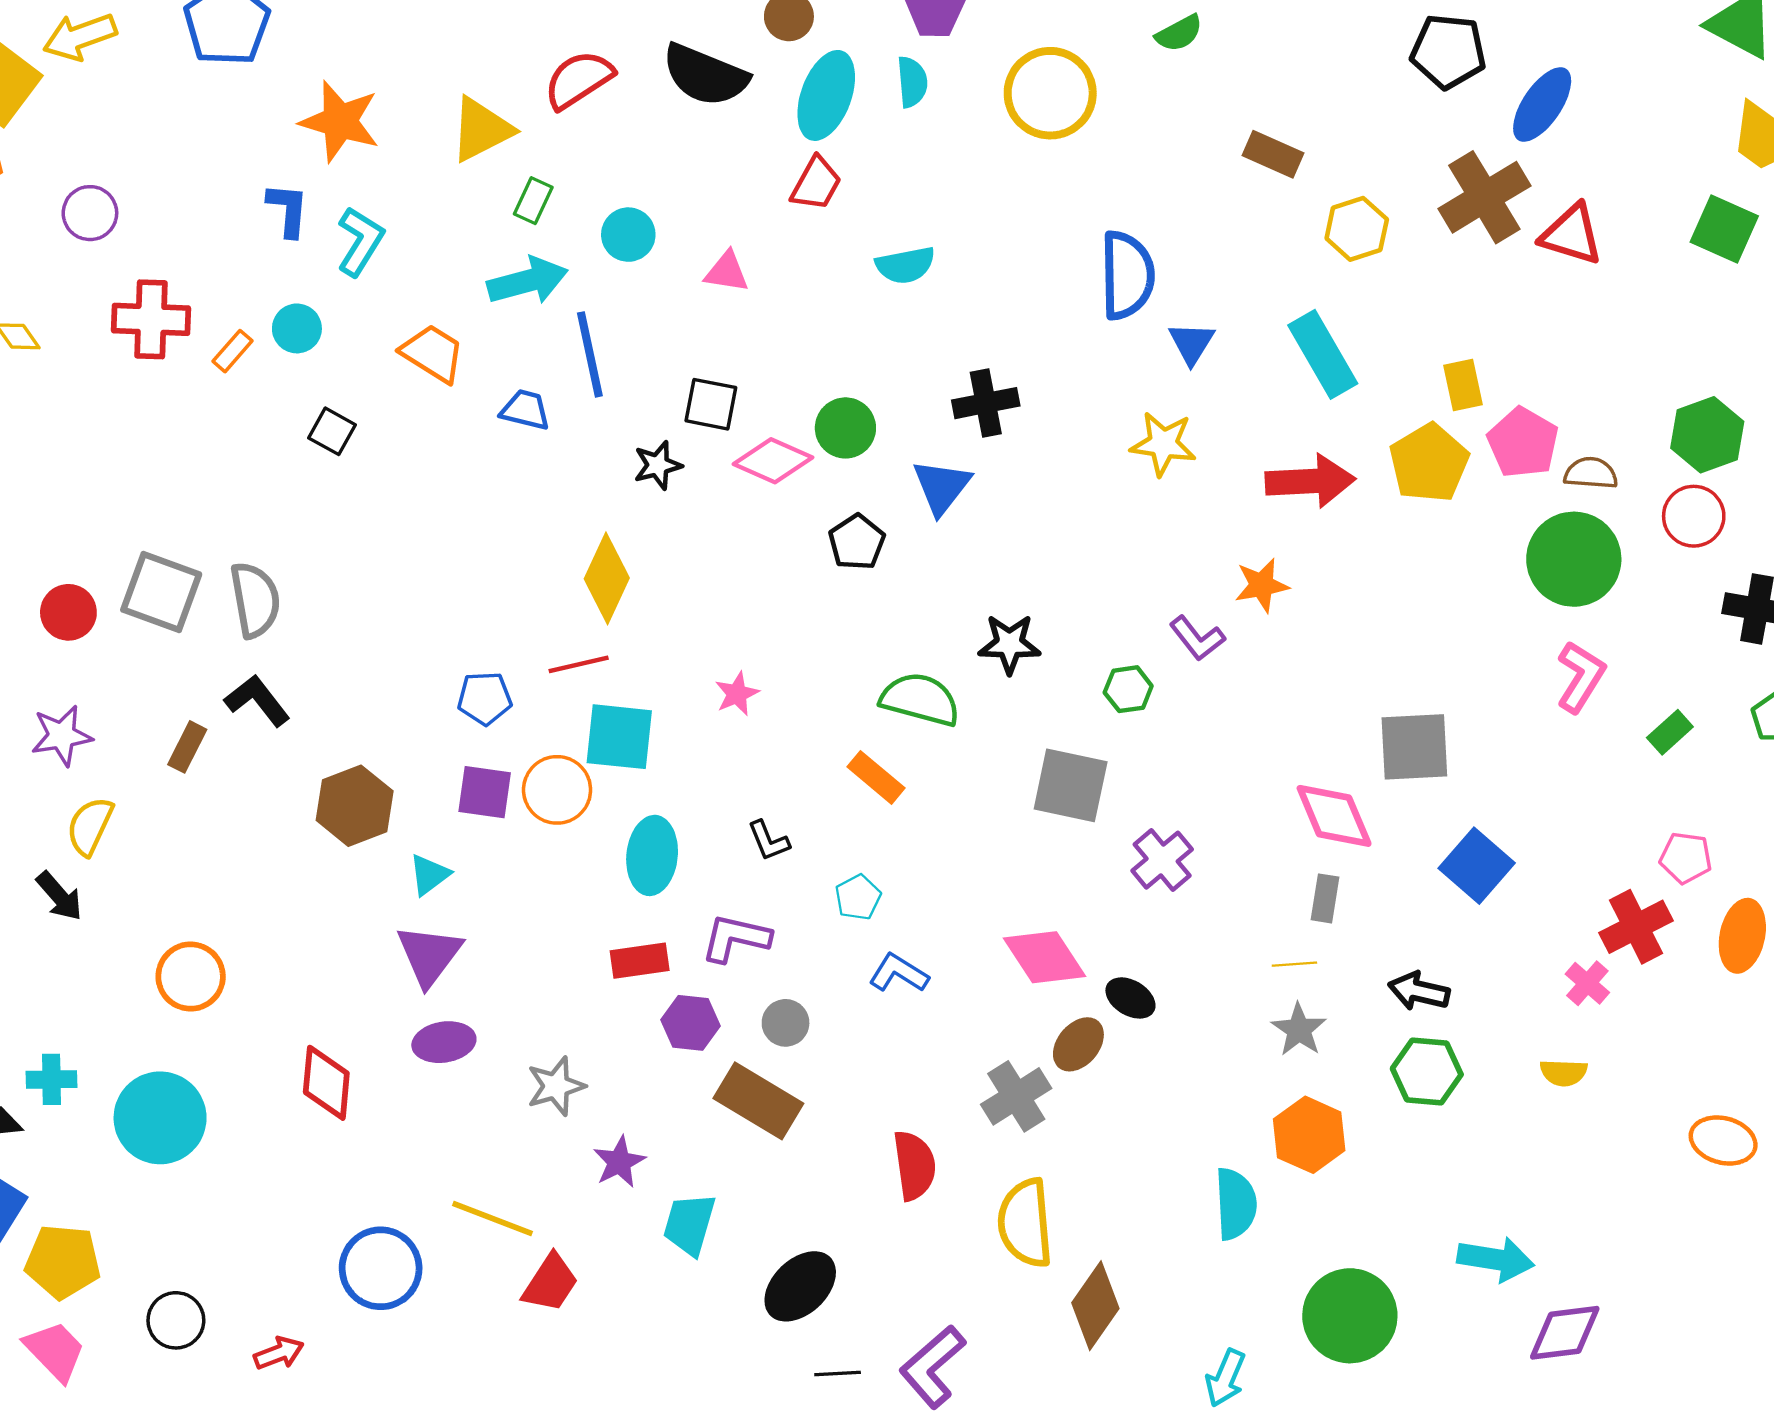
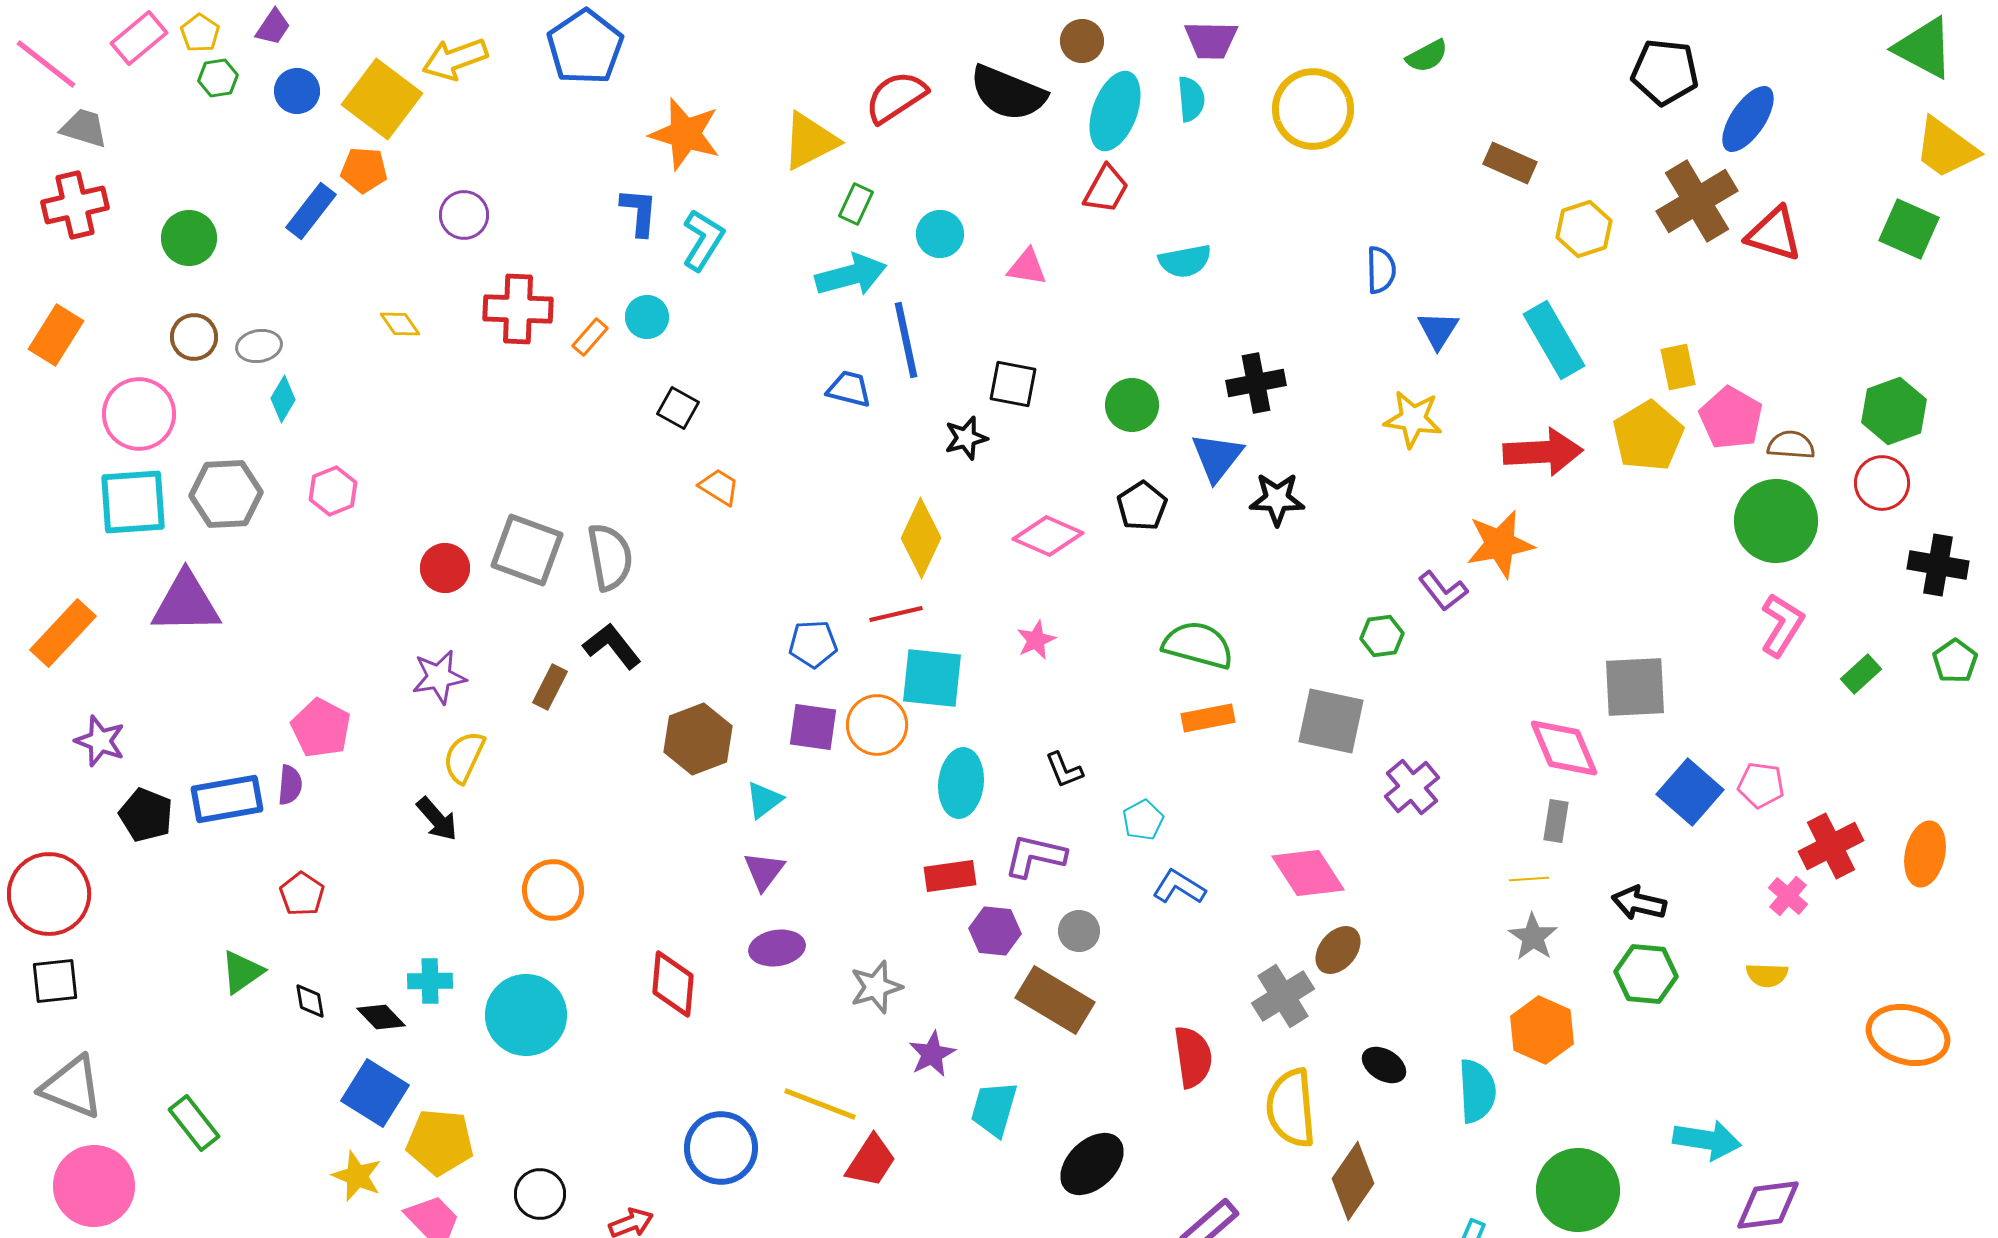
blue semicircle: (1127, 275) -> (1381, 270), size x0.6
orange trapezoid: (433, 353) -> (719, 487), moved, size x0.7
pink diamond: (773, 461) -> (1048, 536), moved
orange star: (1262, 585) -> (1500, 544), size x1.4
black star: (1009, 644) -> (1277, 499), moved
orange rectangle: (876, 777) -> (1208, 718), moved, turned -51
pink pentagon: (1686, 858) -> (1761, 785), moved
purple triangle: (429, 955) -> (764, 871), size x0.7
black ellipse: (1130, 998) -> (1384, 1065), moved
orange ellipse: (1723, 1140) -> (1908, 1035), size x1.4

